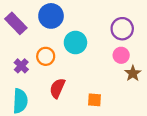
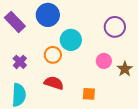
pink circle: (121, 55) -> (104, 61), moved
orange circle: (46, 56) -> (53, 55), moved
red semicircle: (57, 88) -> (54, 83), turned 84

